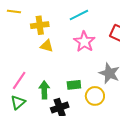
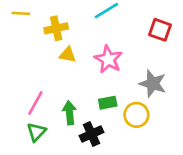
pink star: (84, 42) -> (108, 59), moved

